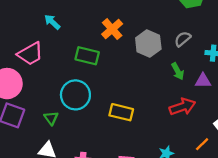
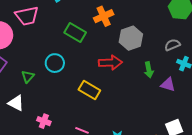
gray semicircle: (183, 39) -> (172, 45), moved
cyan circle: (75, 95) -> (55, 63), size x0.7
red arrow: (182, 107) -> (110, 63), moved

